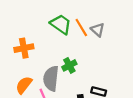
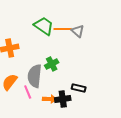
orange line: (81, 28) -> (63, 29), turned -60

